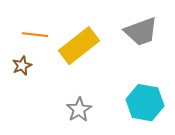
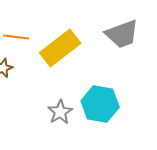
cyan hexagon: (145, 103) -> (100, 104), moved

